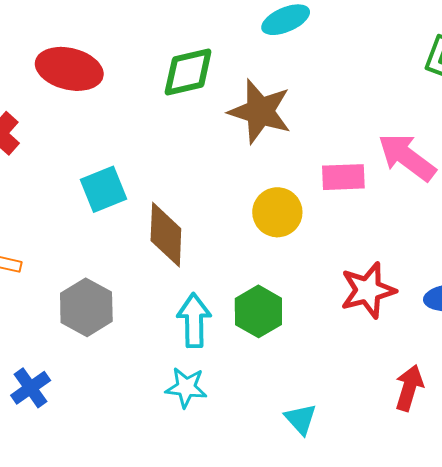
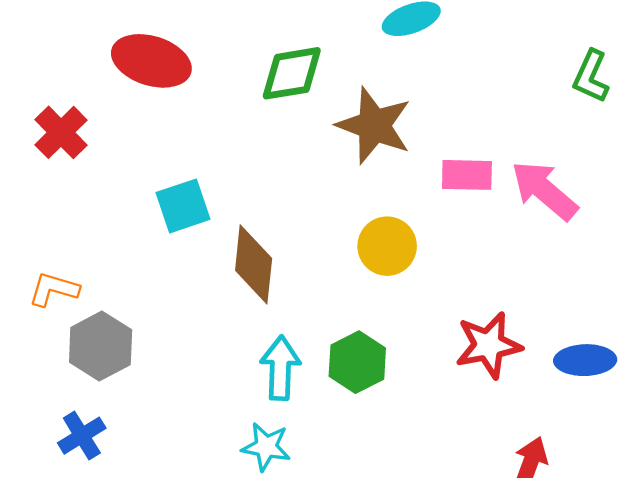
pink rectangle: (343, 177) -> (467, 175), moved
gray hexagon: (86, 307) -> (101, 346), moved

